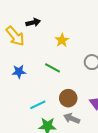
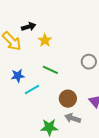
yellow star: (62, 40) -> (45, 40), moved
cyan line: (38, 105) -> (32, 90), moved

